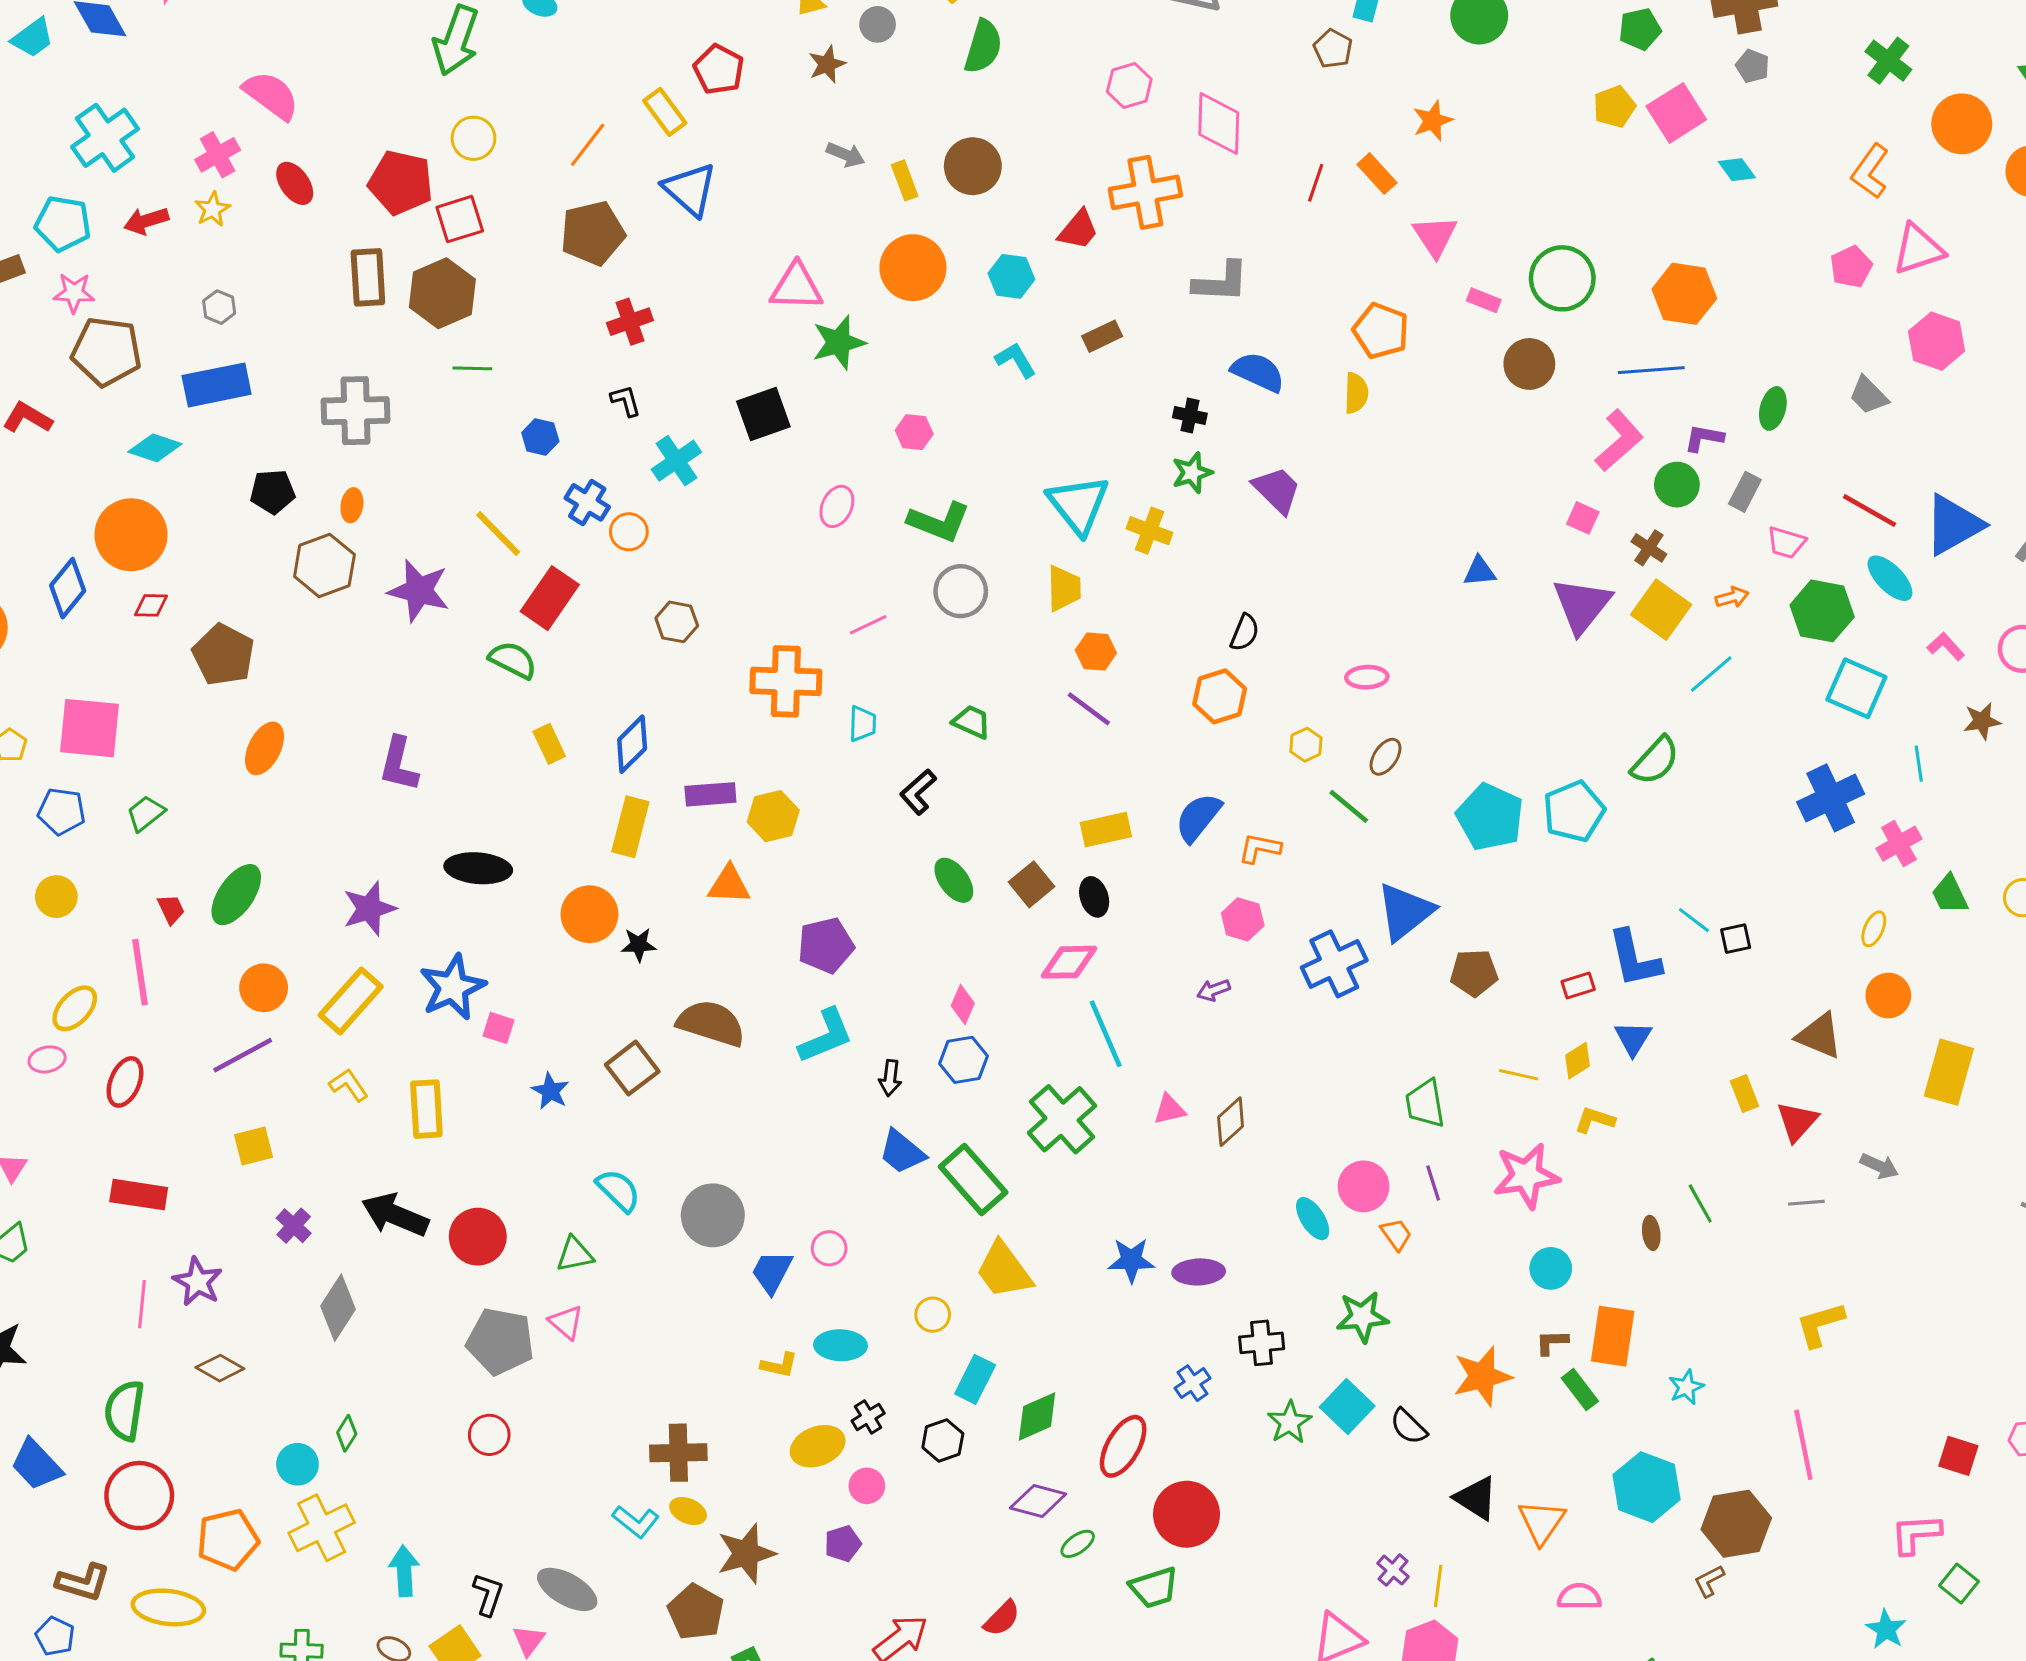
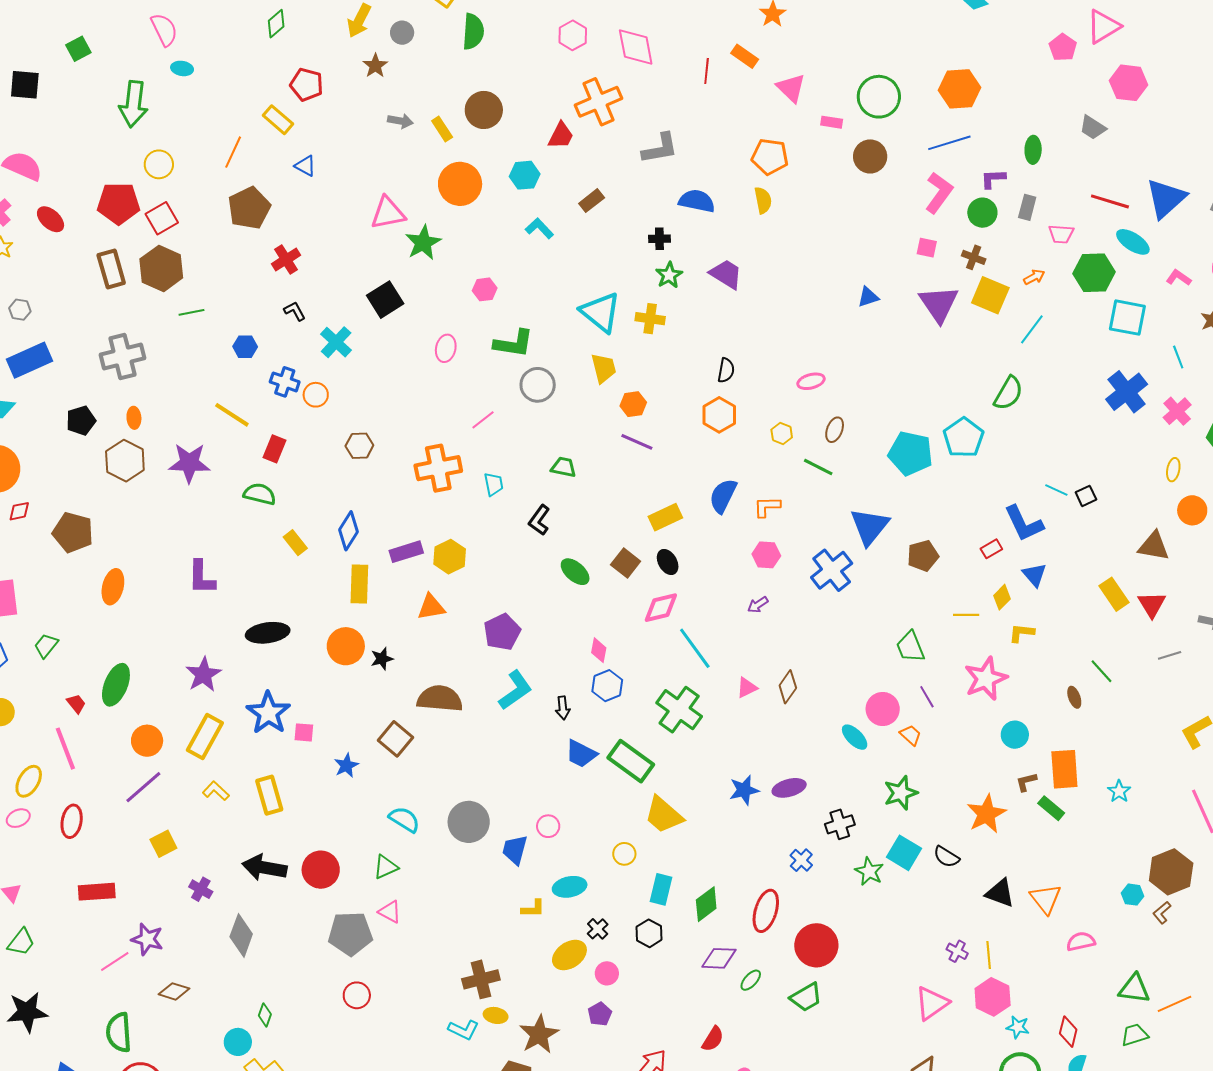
blue triangle: (690, 189) -> (305, 166), size x0.6
red rectangle: (550, 598) -> (274, 449), size x0.7
blue star: (550, 1091) -> (346, 765), turned 30
yellow rectangle: (1744, 1094) -> (1114, 594), size x1.4
pink line: (142, 1304) -> (115, 962), turned 64
cyan hexagon: (1647, 1487) -> (1133, 895), moved, size x0.5

